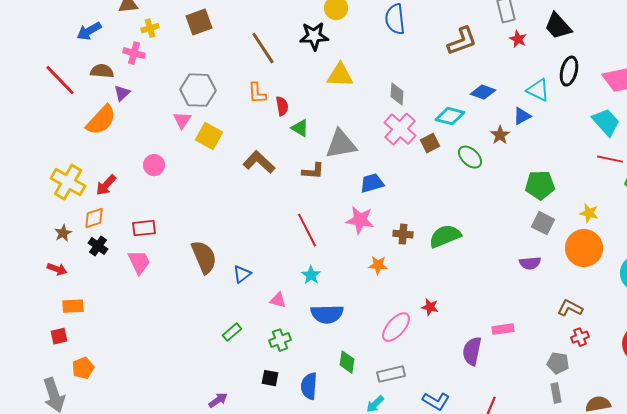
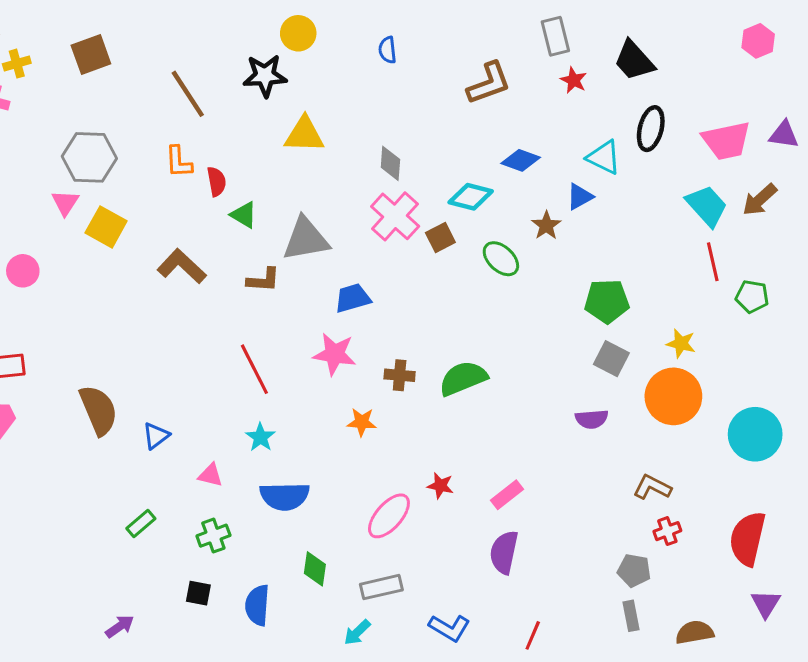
blue semicircle: (395, 19) -> (387, 50), size x0.6
red line: (610, 159) -> (713, 262), turned 65
pink rectangle: (503, 329) -> (507, 495), moved, turned -30

